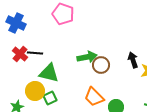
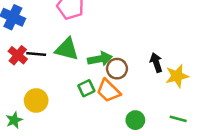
green triangle: (49, 73) -> (67, 49), moved
orange trapezoid: (94, 97) -> (108, 91), moved
green square: (50, 98) -> (86, 88), moved

